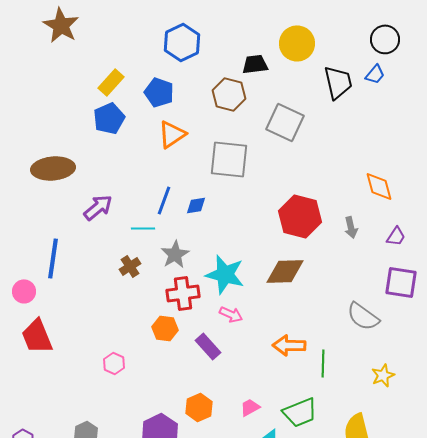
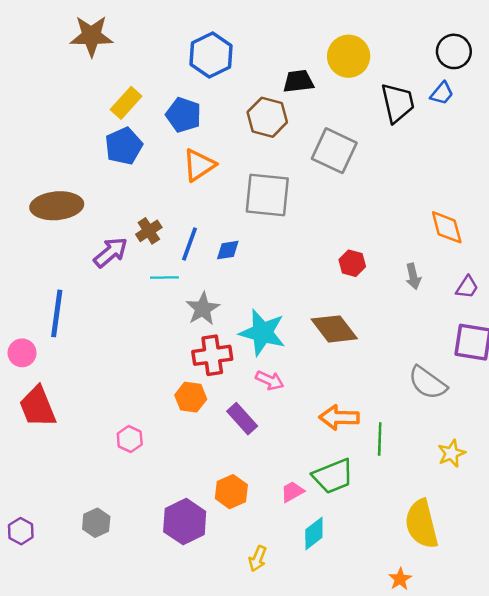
brown star: (61, 25) -> (91, 36), moved, turned -30
red hexagon: (300, 216) -> (352, 263), size x0.5
brown cross: (130, 266) -> (149, 231), moved
brown diamond: (285, 271) -> (334, 329), turned 54
green trapezoid: (300, 412) -> (333, 476), moved

